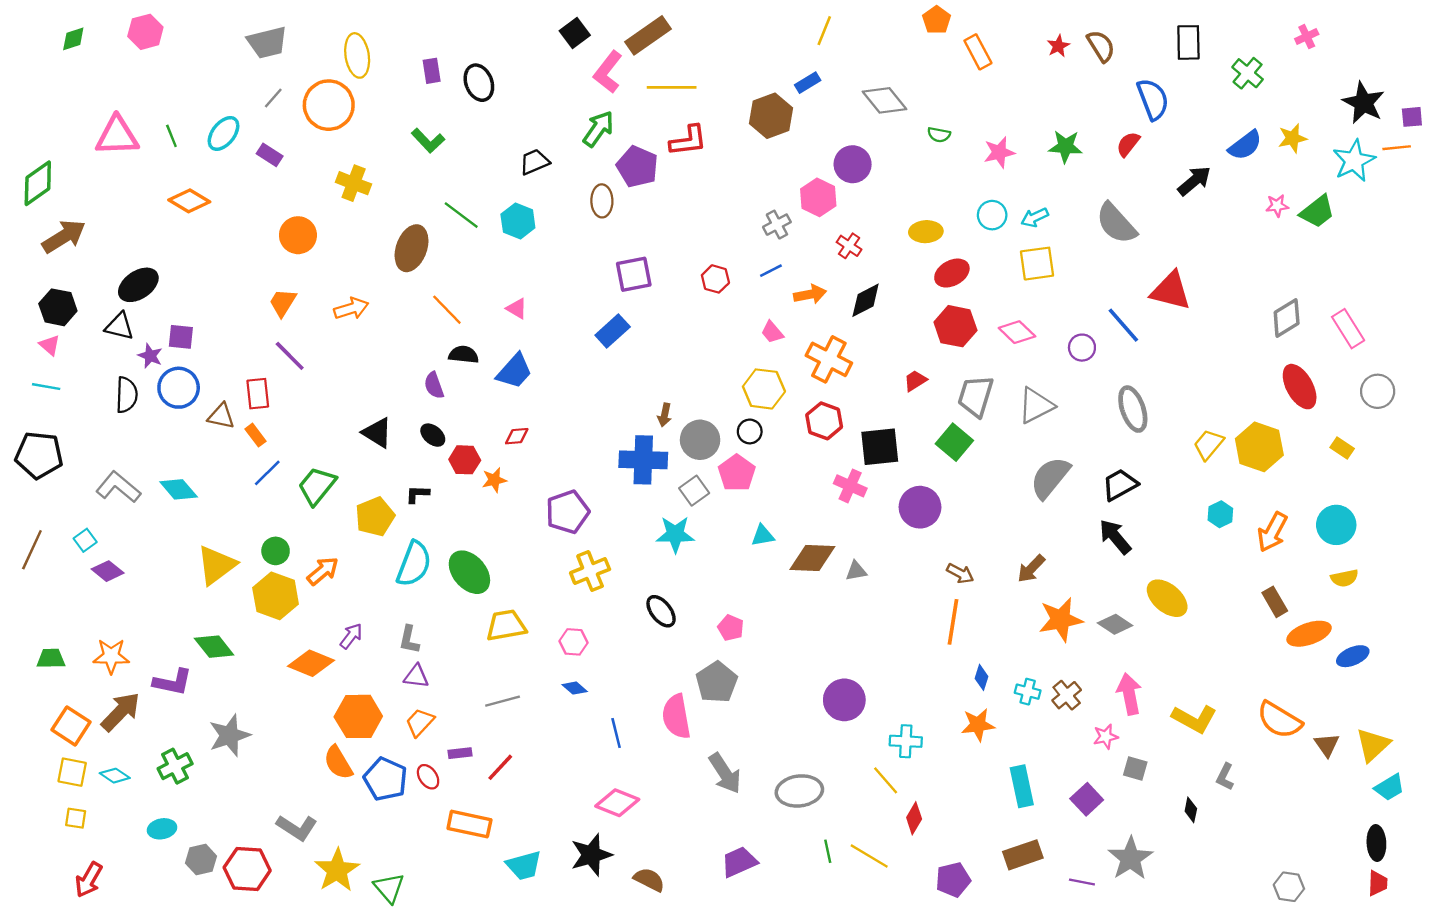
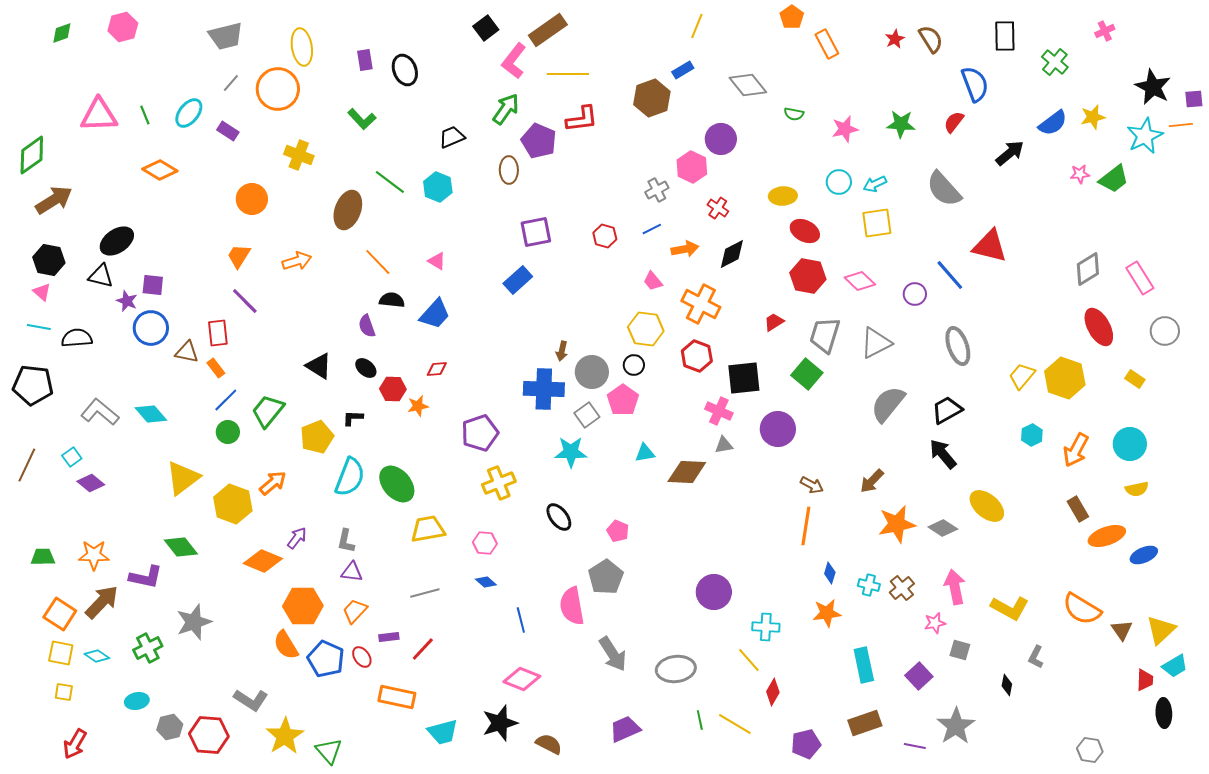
red ellipse: (952, 273) -> (805, 231), turned 56
black semicircle: (127, 395) -> (77, 338), moved, turned -96
green circle: (276, 551) -> (228, 432), moved
gray triangle: (856, 571) -> (724, 445), moved
red trapezoid: (1378, 883) -> (1145, 680), moved

